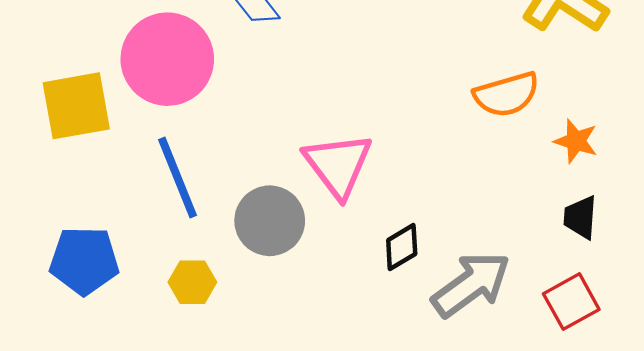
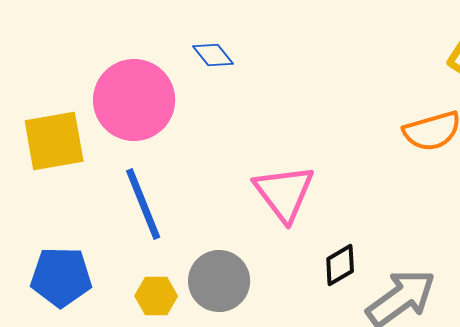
gray circle: (270, 221) -> (219, 281), moved

